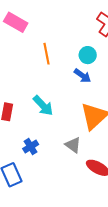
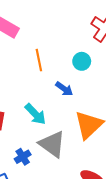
blue arrow: (82, 76) -> (64, 89), moved
gray triangle: (73, 145) -> (52, 144), moved, size x1.6

